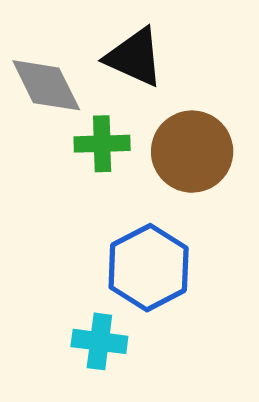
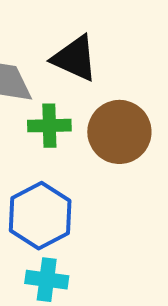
blue hexagon: (149, 268) -> (40, 216), moved

